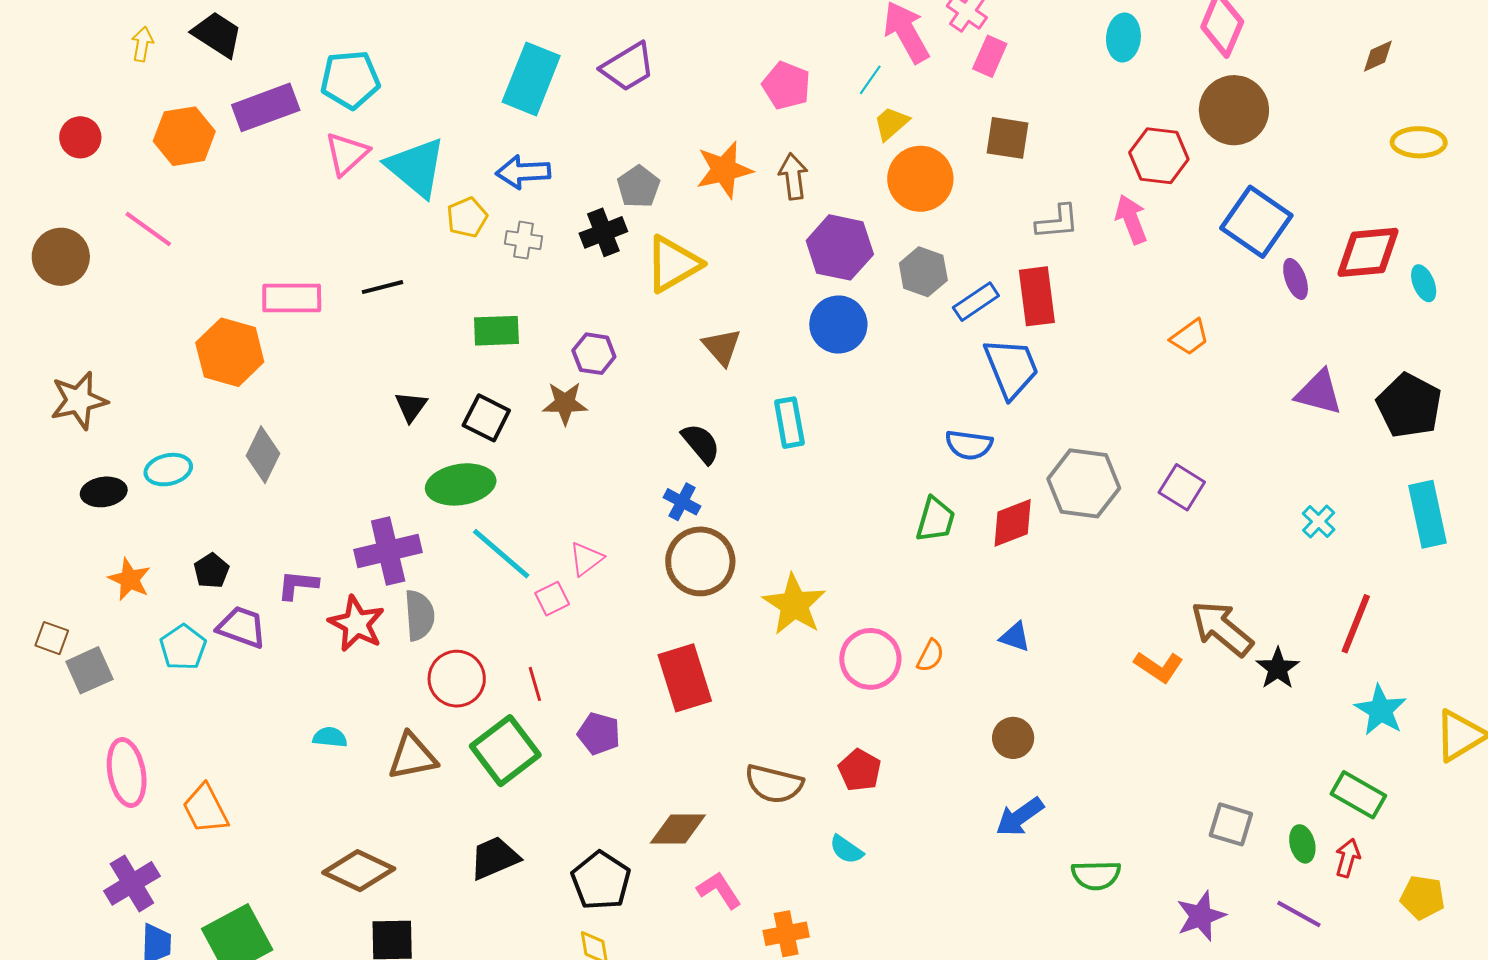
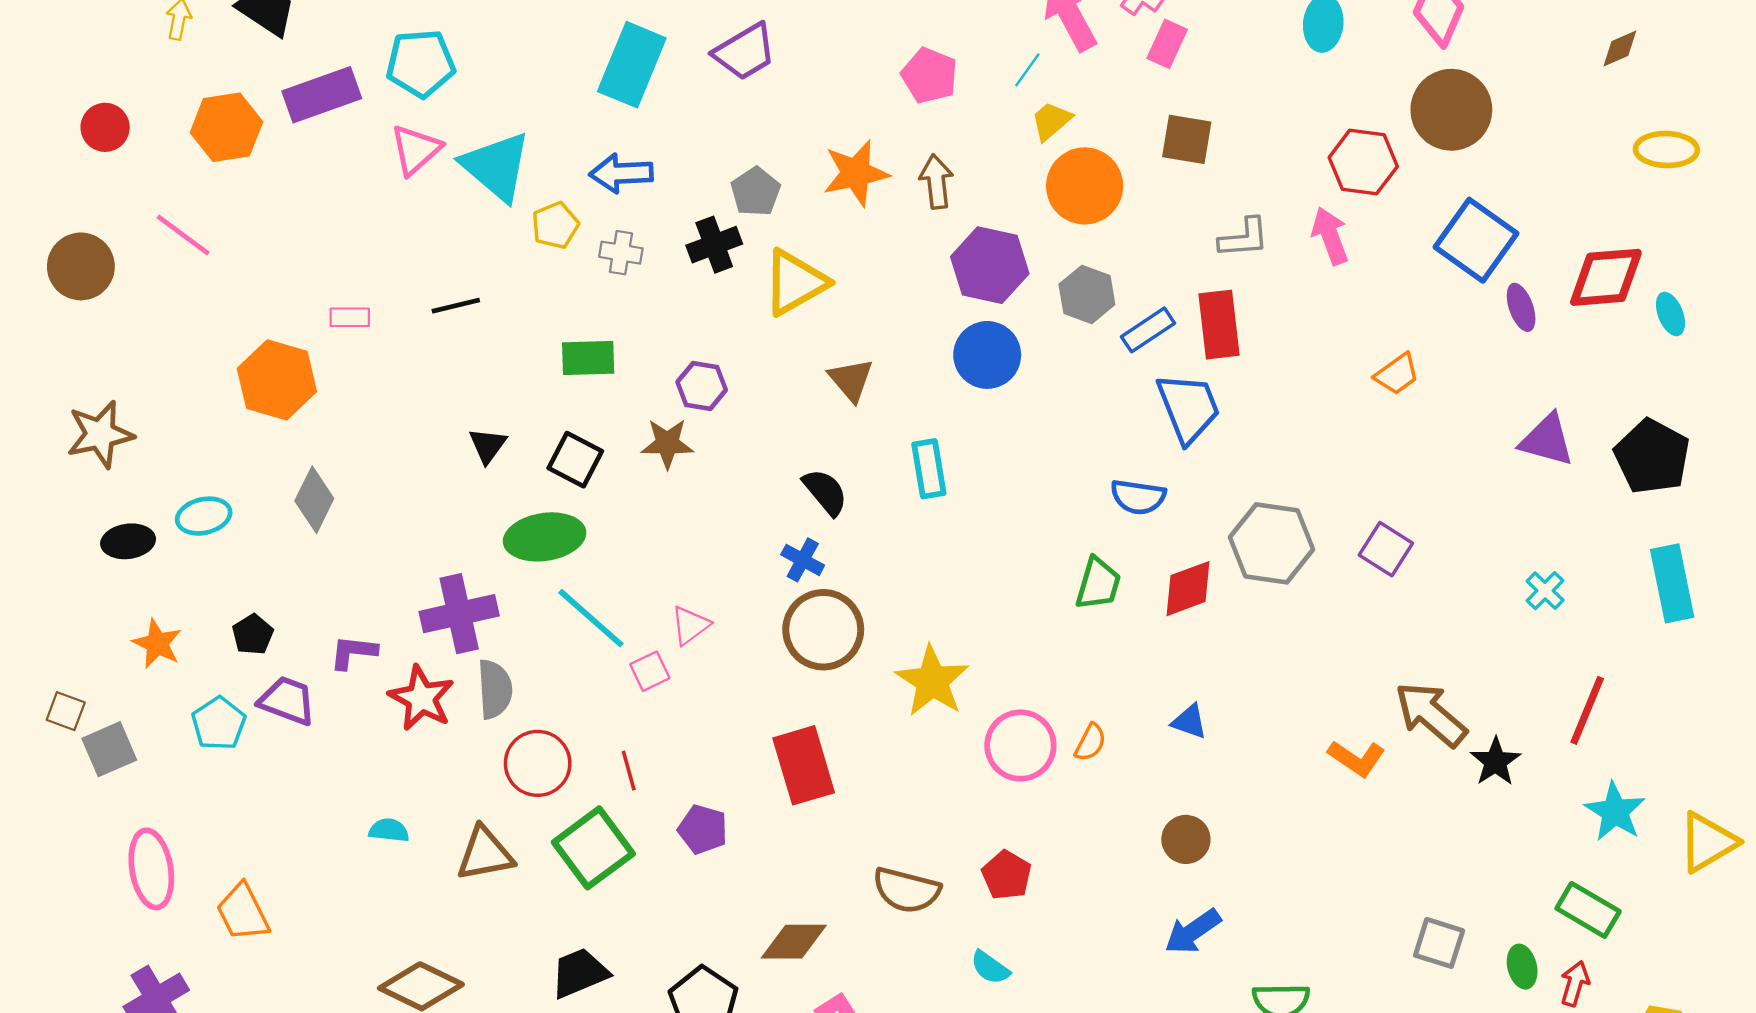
pink rectangle: (292, 298) -> (350, 317), size x0.6

